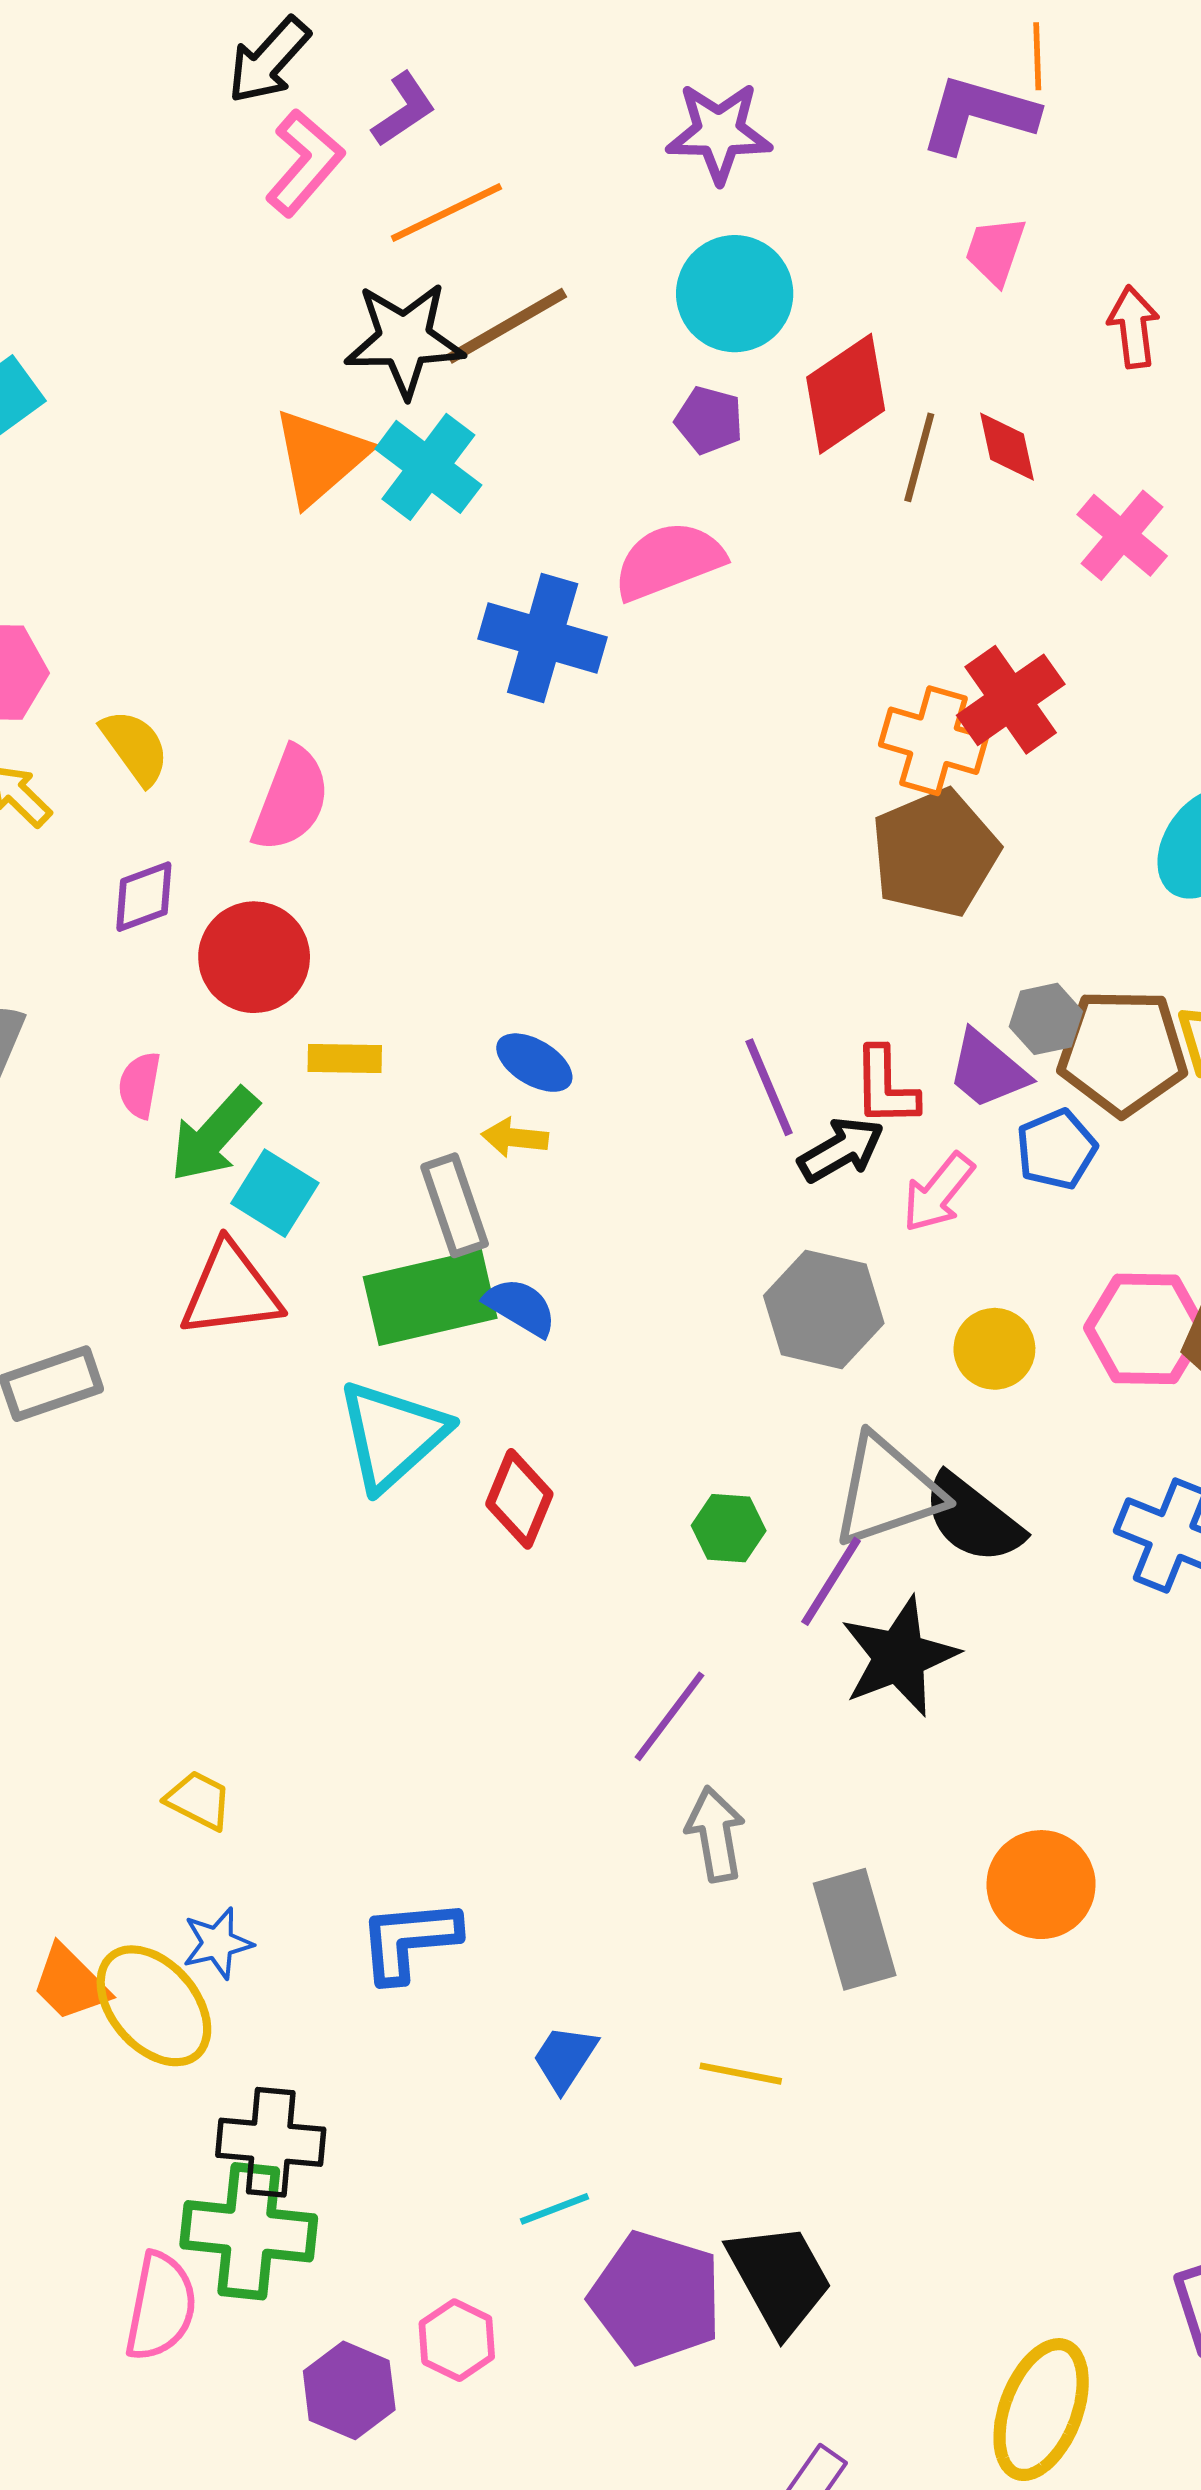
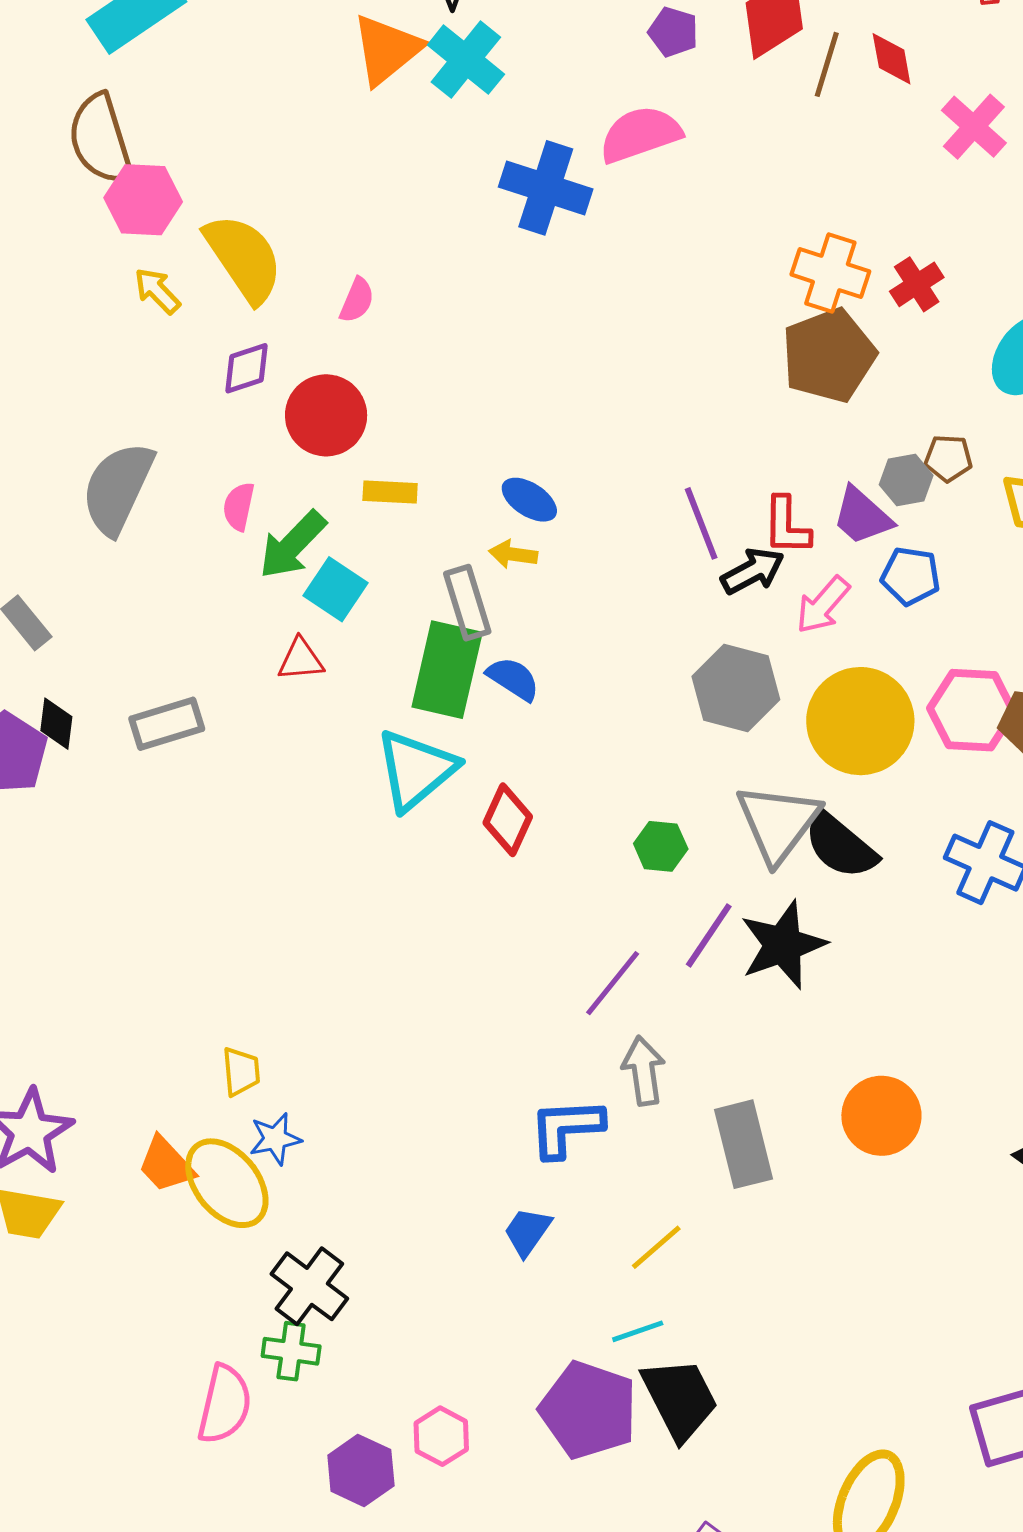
red cross: (1011, 700) -> (917, 284), moved, size x0.7
yellow semicircle: (135, 747) -> (244, 258), size x1.6
pink semicircle: (291, 799) -> (357, 300), size x0.6
brown pentagon: (1123, 1052) -> (948, 458), moved, size x0.5
blue pentagon: (1056, 1149) -> (911, 576), turned 30
red triangle: (231, 1290) -> (301, 660), size x0.6
green rectangle: (430, 1297) -> (447, 670), turned -66
yellow circle: (994, 1349) -> (860, 721), size x1.8
gray triangle: (887, 1491) -> (778, 823), turned -36
purple line: (831, 1581) -> (709, 935), moved
yellow trapezoid: (199, 1800) -> (241, 1072), moved, turned 56
blue L-shape: (409, 1940) -> (566, 1128), moved
yellow line: (741, 2074) -> (656, 1247), turned -54
black cross: (271, 2142) -> (309, 1286), turned 30
cyan line: (554, 2209) -> (638, 1331), moved
green cross: (249, 2231) -> (291, 1351), size x0.6

